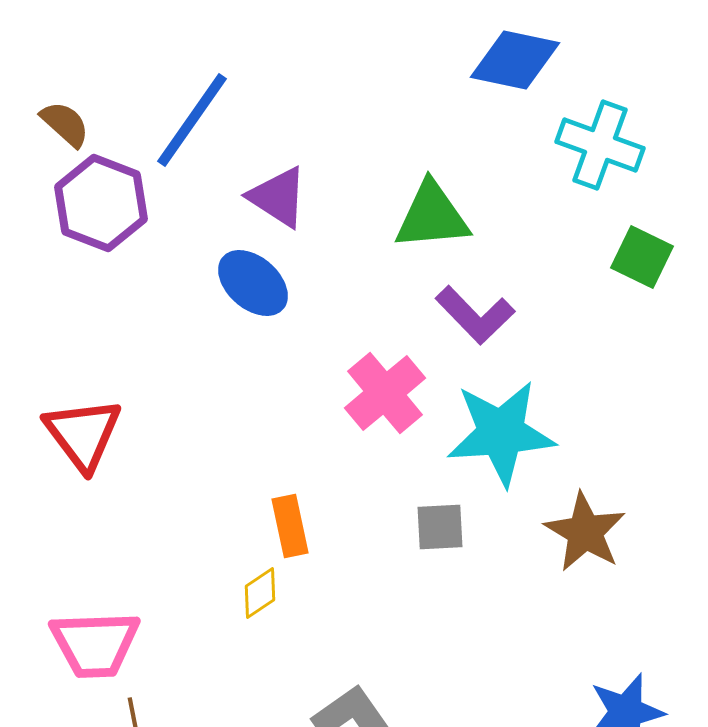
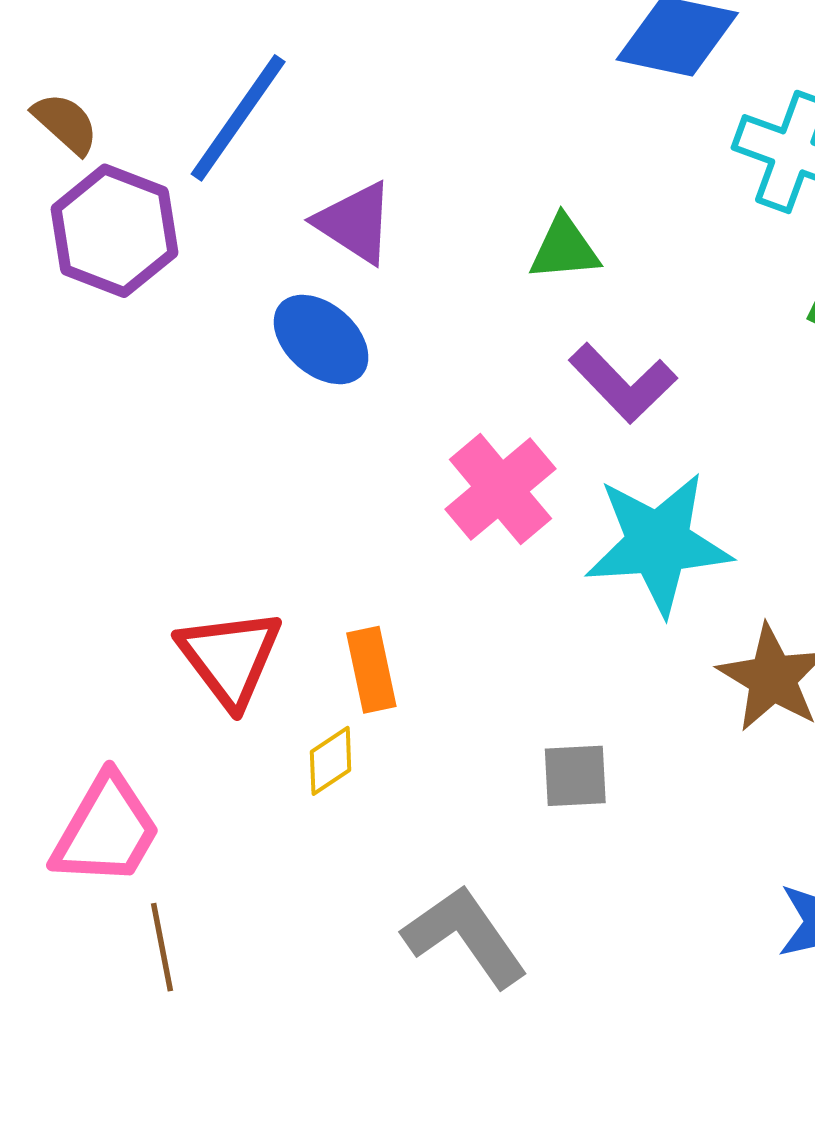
green triangle: (432, 216) -> (564, 248), size x0.7
red triangle: (83, 434) -> (230, 658), moved
gray square: (440, 527) -> (575, 776), moved
pink trapezoid: (95, 644) -> (106, 830), turned -58

